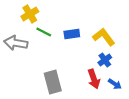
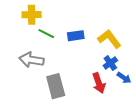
yellow cross: (30, 14) -> (32, 15), turned 30
gray arrow: (16, 43) -> (32, 60), moved
blue arrow: (115, 84) -> (124, 78), moved

